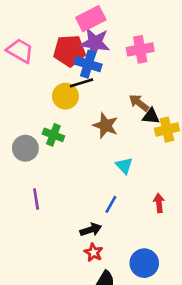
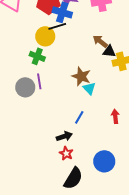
brown star: (106, 126) -> (81, 76), moved
green cross: (53, 135) -> (37, 56), moved
gray circle: (25, 148) -> (25, 87), moved
purple line: (36, 199) -> (39, 81), moved

